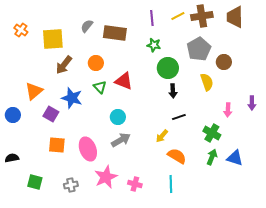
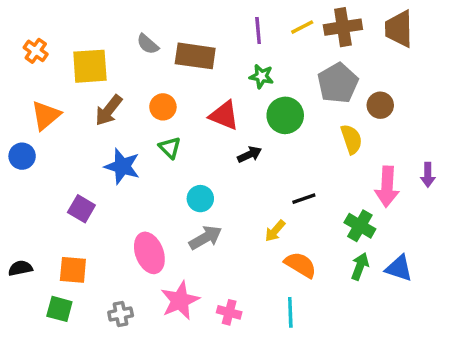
gray semicircle: (87, 26) -> (148, 44), turned -88
red triangle: (124, 81) -> (224, 115), moved
orange triangle: (34, 91) -> (46, 115), moved
black arrow: (173, 91) -> (250, 154), moved, turned -112
pink arrow: (228, 110) -> (387, 187), size x1.6
purple square: (51, 114) -> (81, 209), moved
blue circle: (13, 115) -> (22, 156), moved
orange square: (57, 145) -> (73, 270), moved

